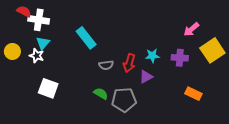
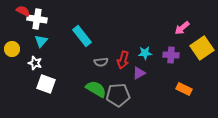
white star: (37, 56) -> (35, 63), moved
green semicircle: (101, 94) -> (96, 89), size x1.5

